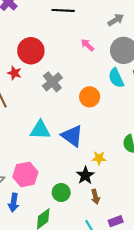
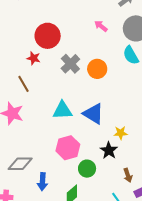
orange circle: (90, 97) -> (97, 69), moved
pink hexagon: (25, 174) -> (68, 148), moved
brown arrow: (95, 197) -> (128, 175), moved

